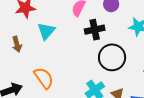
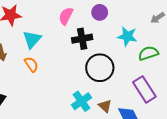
orange semicircle: (44, 78) -> (31, 64), moved, size x0.7

